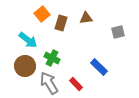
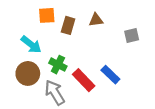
orange square: (42, 14) -> (47, 15), turned 35
red rectangle: (76, 84) -> (84, 80), moved, size x1.5

